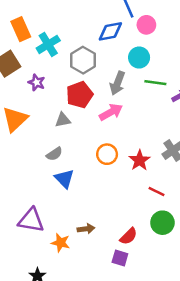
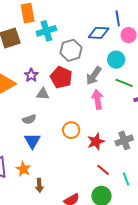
purple star: (37, 82) -> (31, 75), moved
red pentagon: (80, 95) -> (61, 77), turned 30
pink arrow: (111, 112) -> (98, 99), moved, turned -84
brown arrow: (86, 229) -> (39, 185), turned 80
orange star: (61, 243) -> (23, 169), moved

